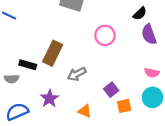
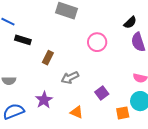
brown rectangle: (53, 53) -> (48, 58), size x0.6
black rectangle: (28, 65) -> (23, 40), moved
orange square: (124, 106) -> (123, 113), moved

